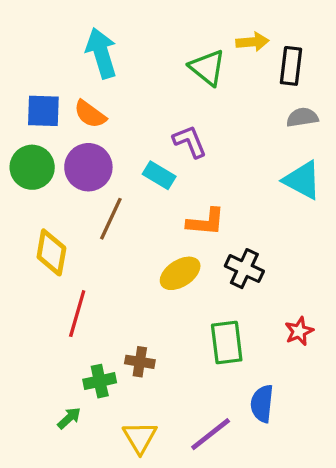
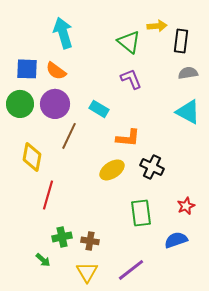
purple L-shape: (190, 141) -> (131, 79), moved
brown cross: (140, 362) -> (90, 241), moved
blue semicircle: (262, 404) -> (176, 240), moved, turned 65
green arrow: (69, 418) -> (43, 260), turned 84

